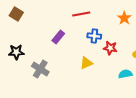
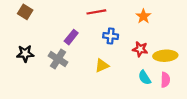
red star: (110, 48) -> (140, 49), moved
gray cross: (40, 69) -> (58, 59), moved
cyan semicircle: (125, 74) -> (145, 78), turned -112

